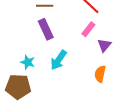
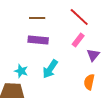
purple rectangle: (46, 29) -> (38, 40), turned -60

